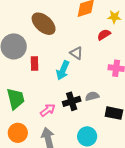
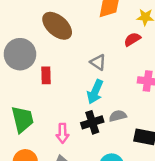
cyan arrow: (63, 70) -> (95, 92), moved
pink arrow: (48, 110) -> (62, 133), turned 126

